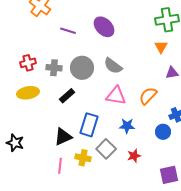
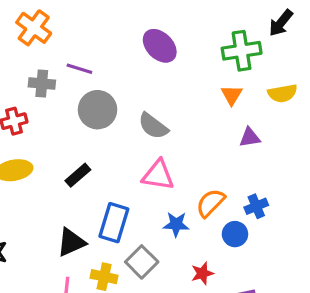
purple ellipse: (104, 27) -> (160, 46), moved
gray cross: (54, 68) -> (42, 83), moved
gray circle: (82, 68) -> (97, 110), moved
orange semicircle: (148, 96) -> (210, 203), moved
red star: (134, 156) -> (202, 273), moved

